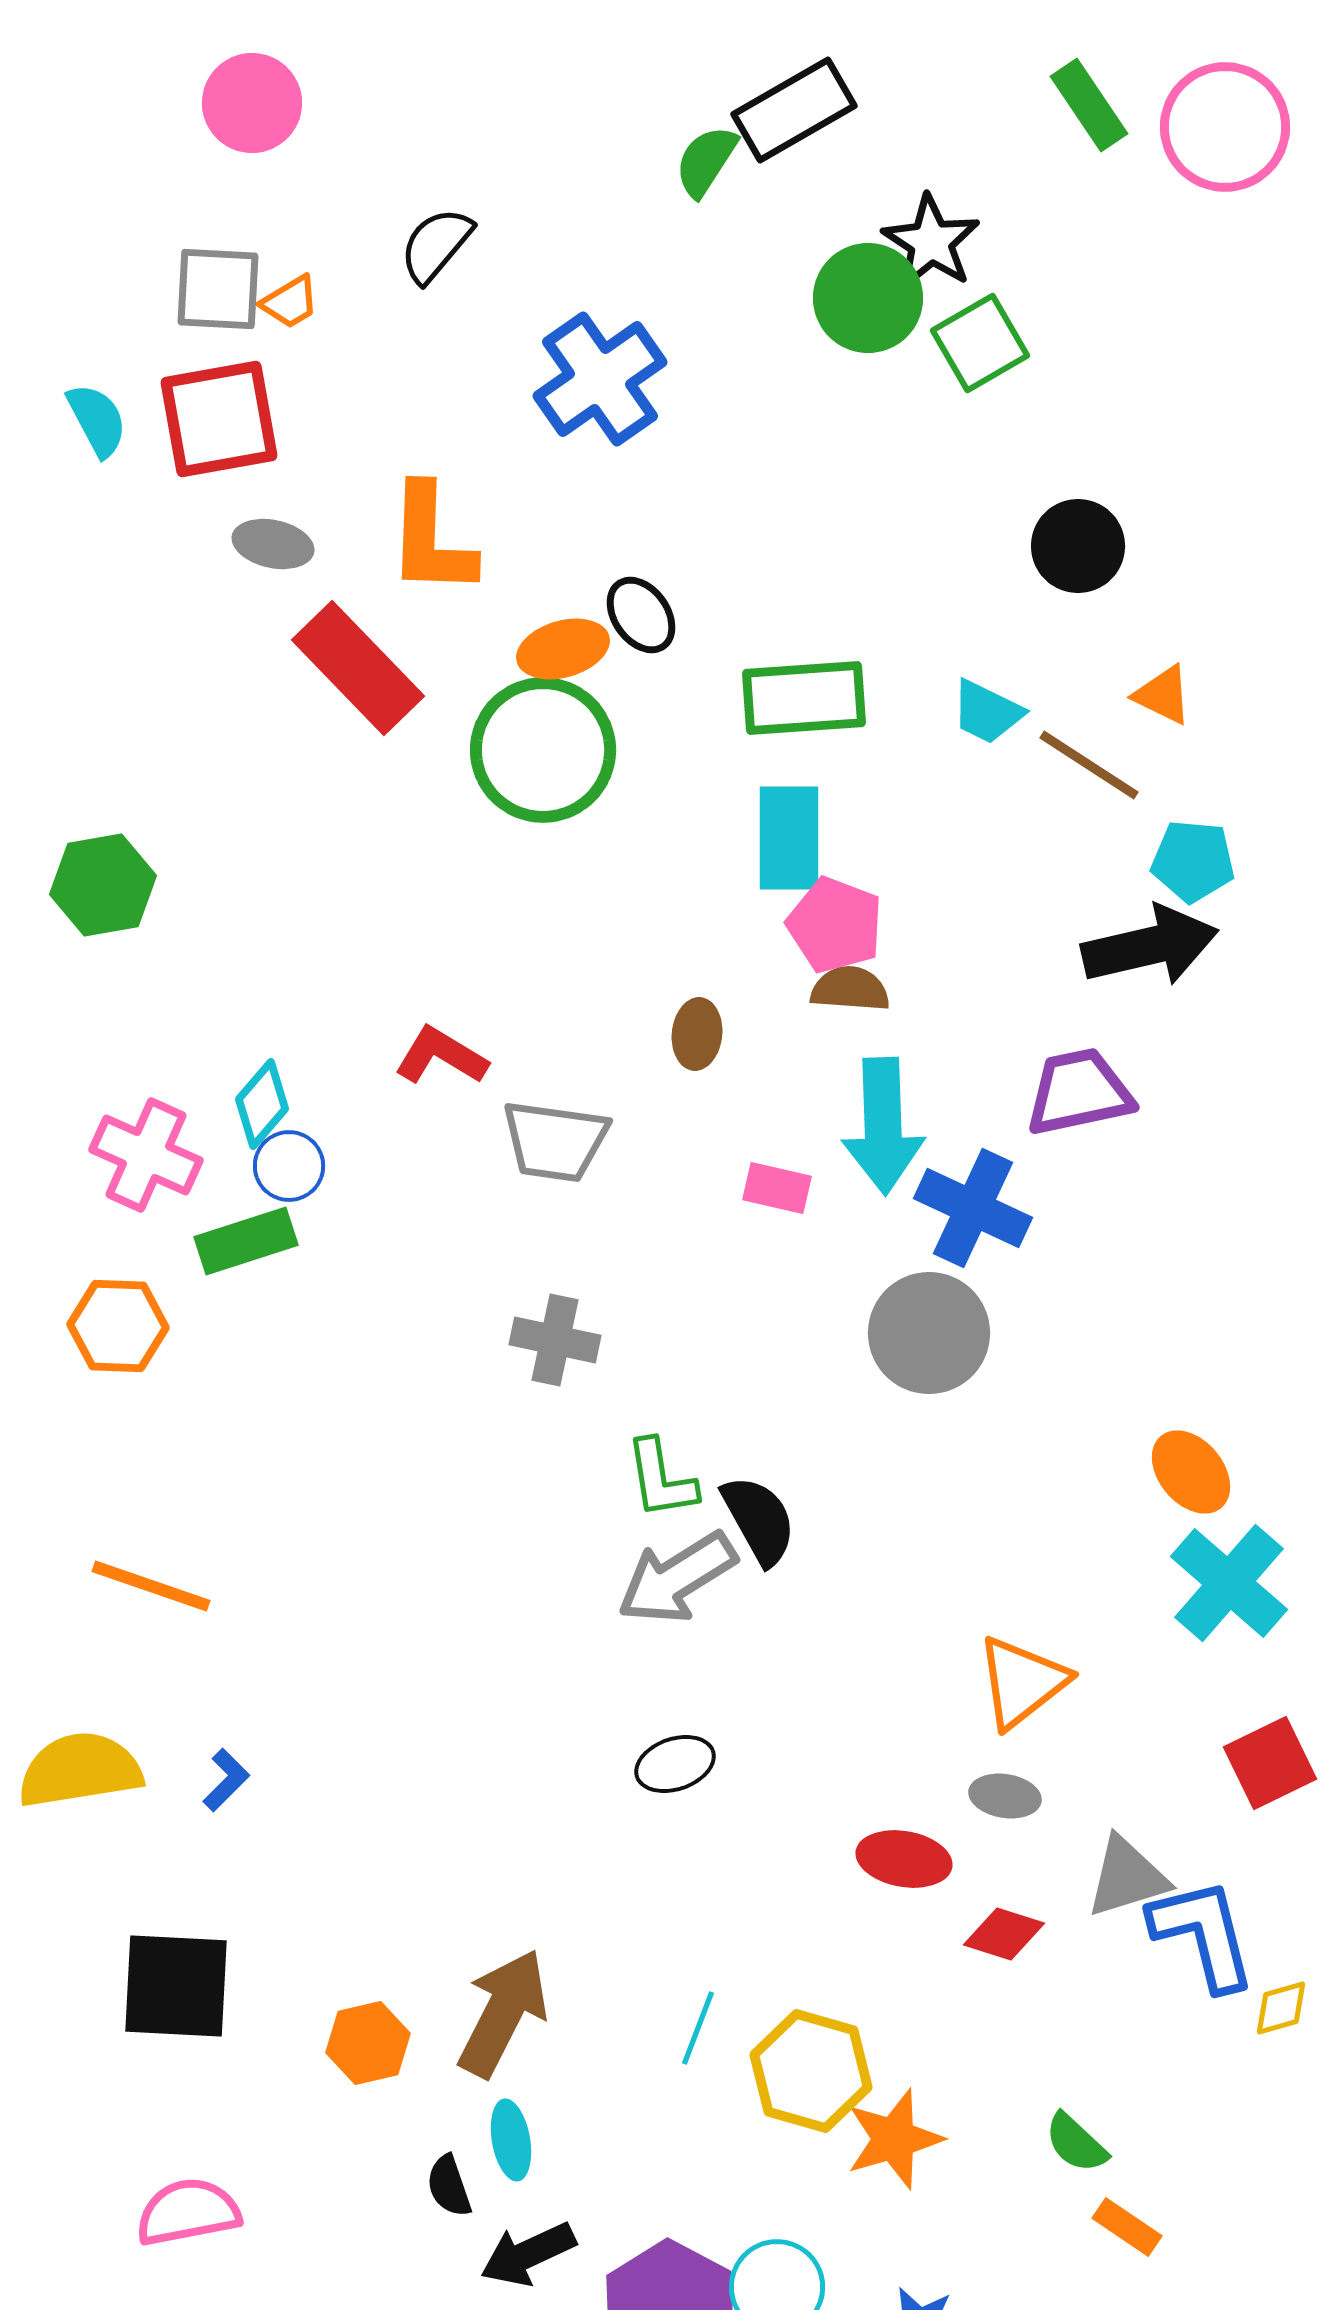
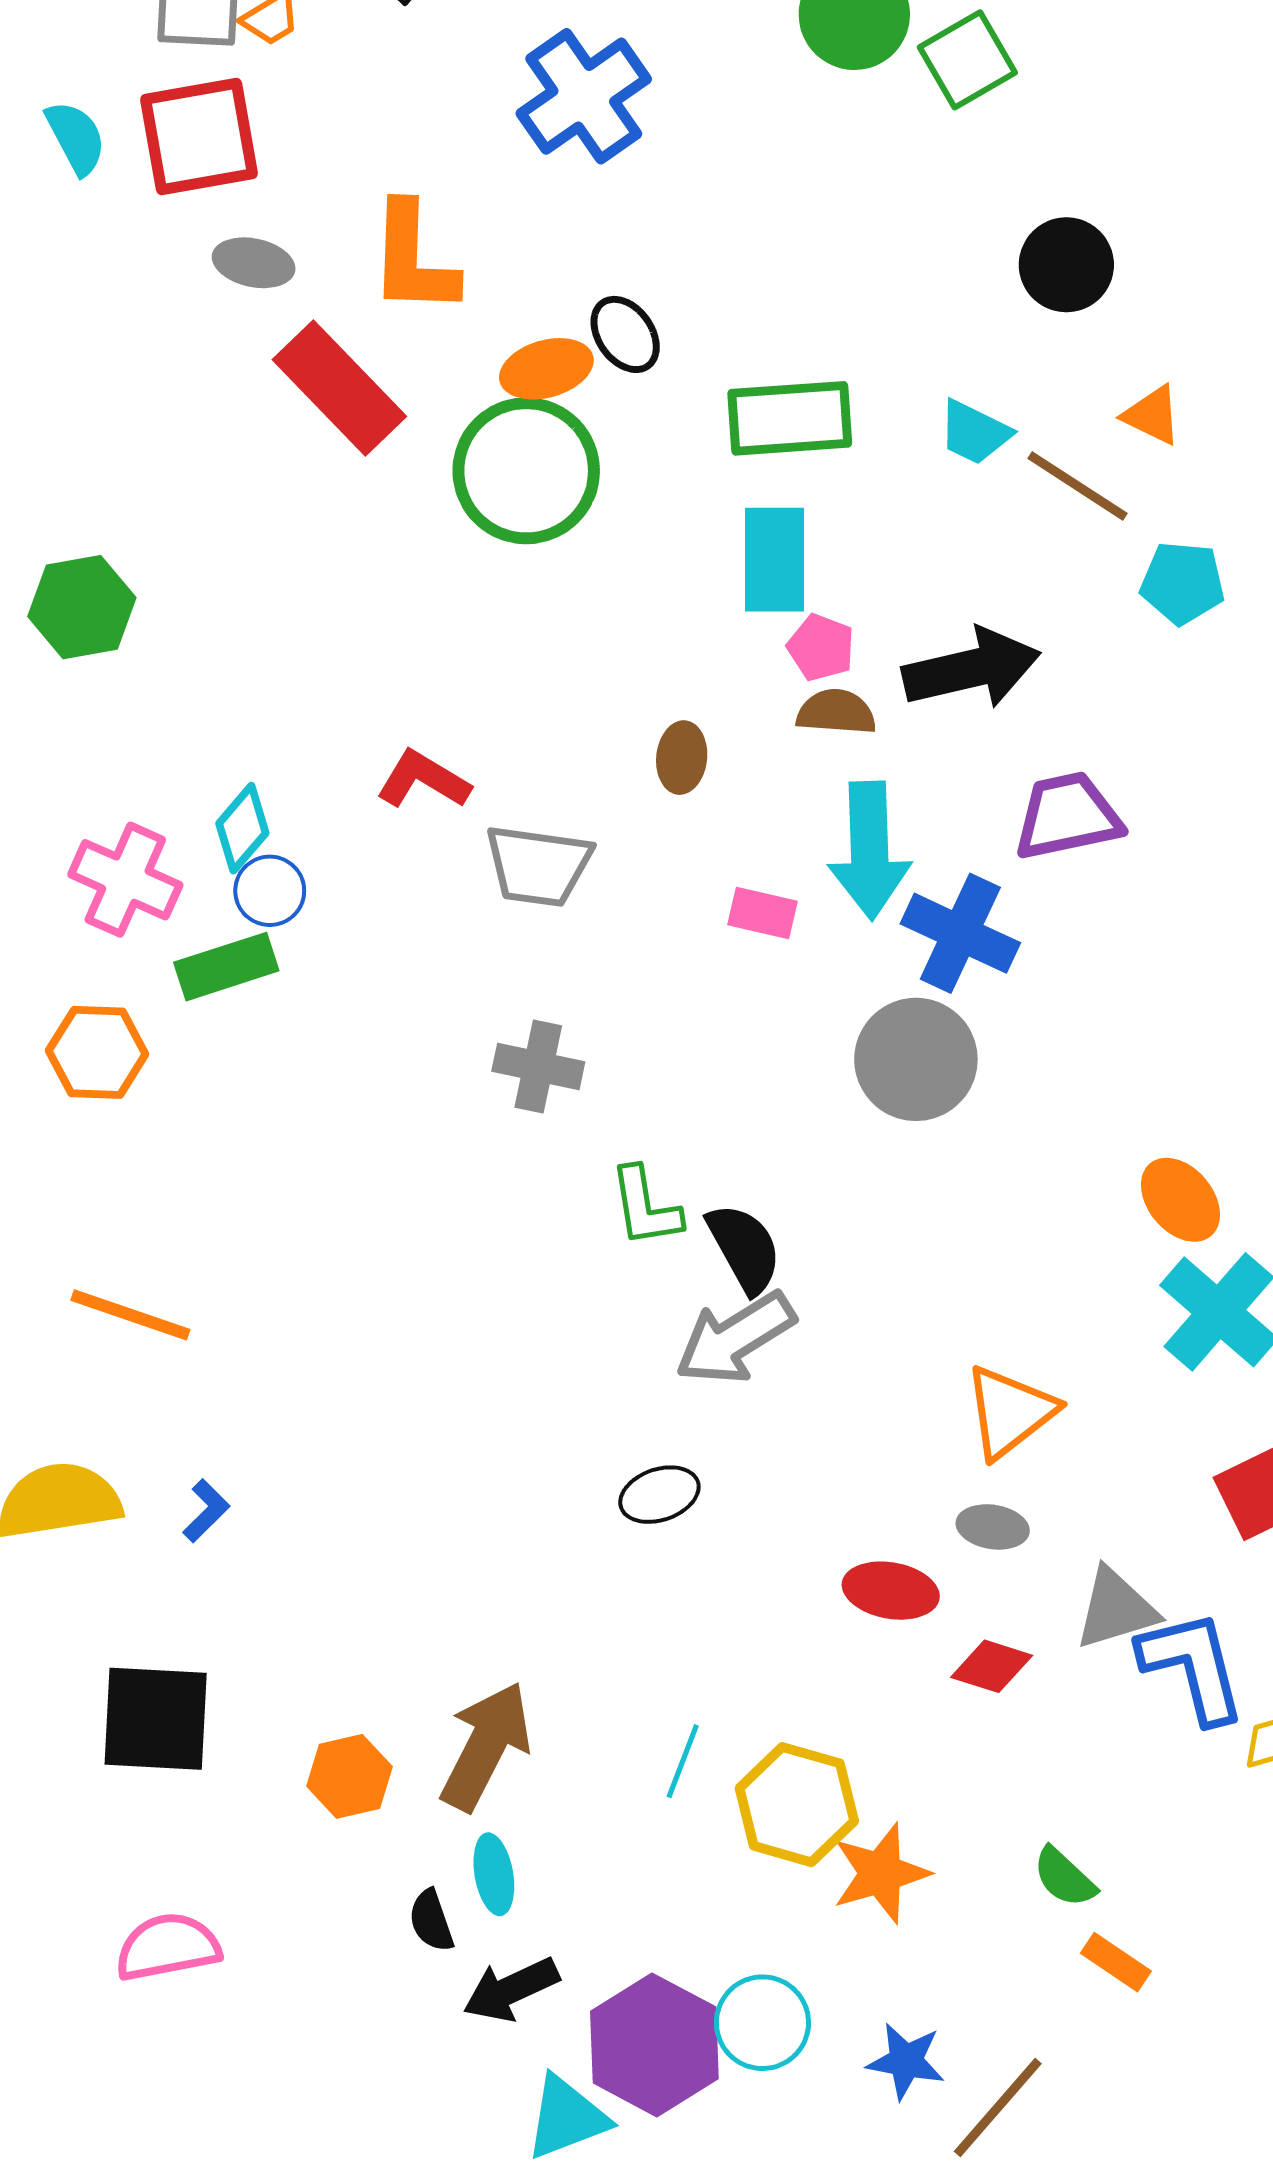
pink pentagon: (835, 925) -> (821, 647), size x0.7
black arrow: (1150, 946) -> (971, 669), moved
gray arrow: (677, 1578) -> (735, 1338), moved

